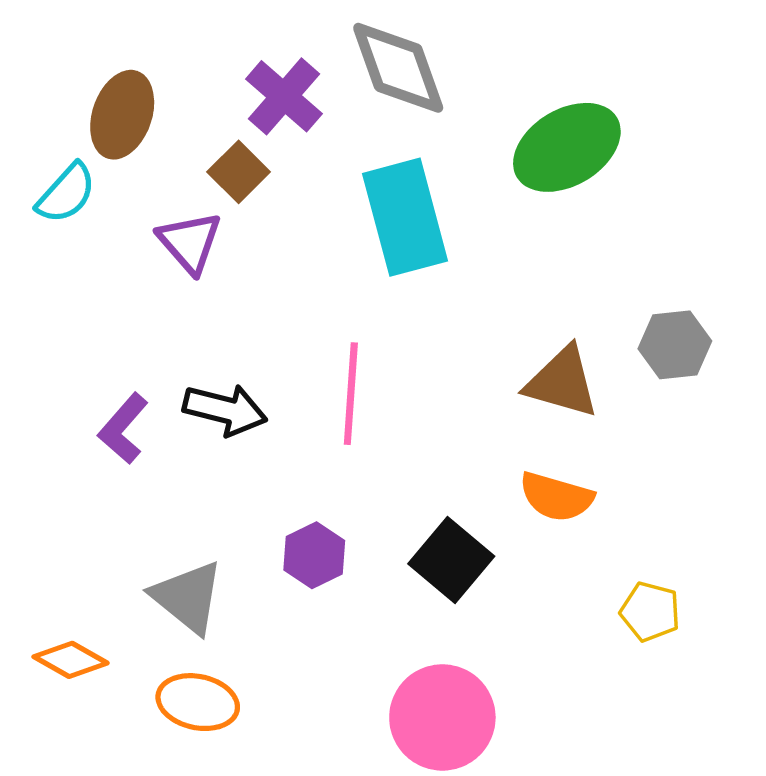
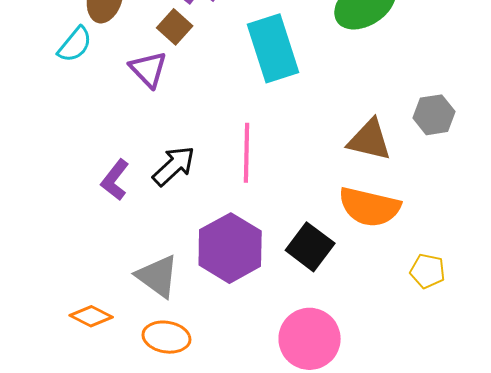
black arrow: (225, 410) -> (174, 166), turned -54
orange semicircle: (556, 497) -> (369, 207), size x1.4
purple hexagon: (314, 555) -> (230, 248), size x1.8

